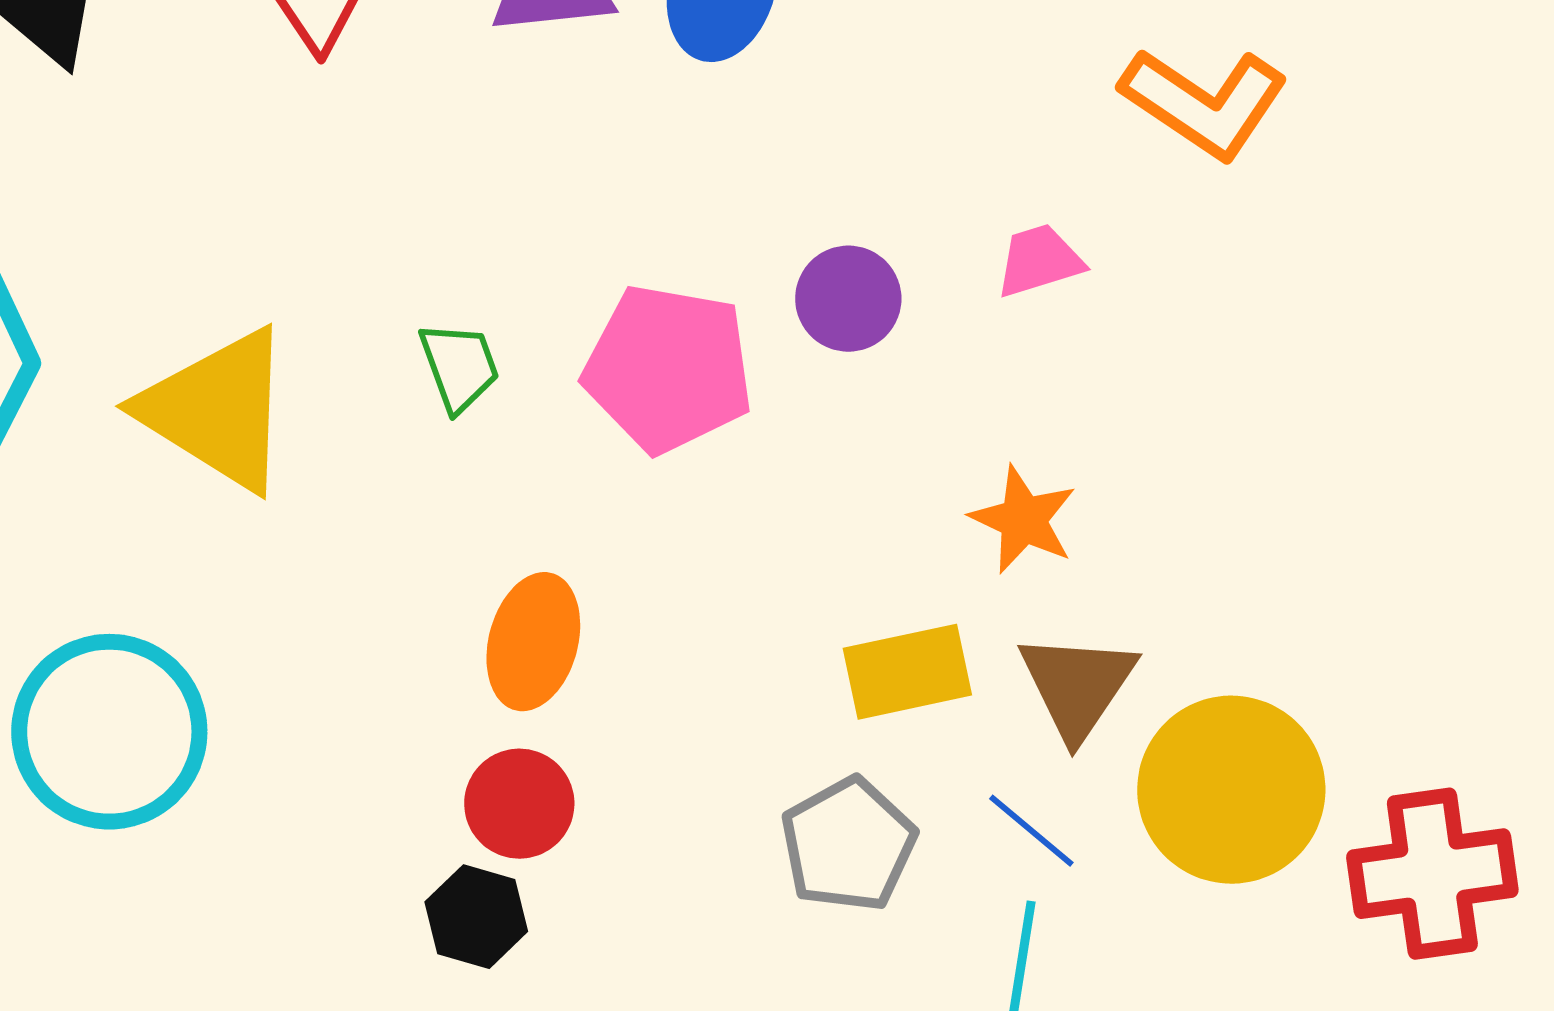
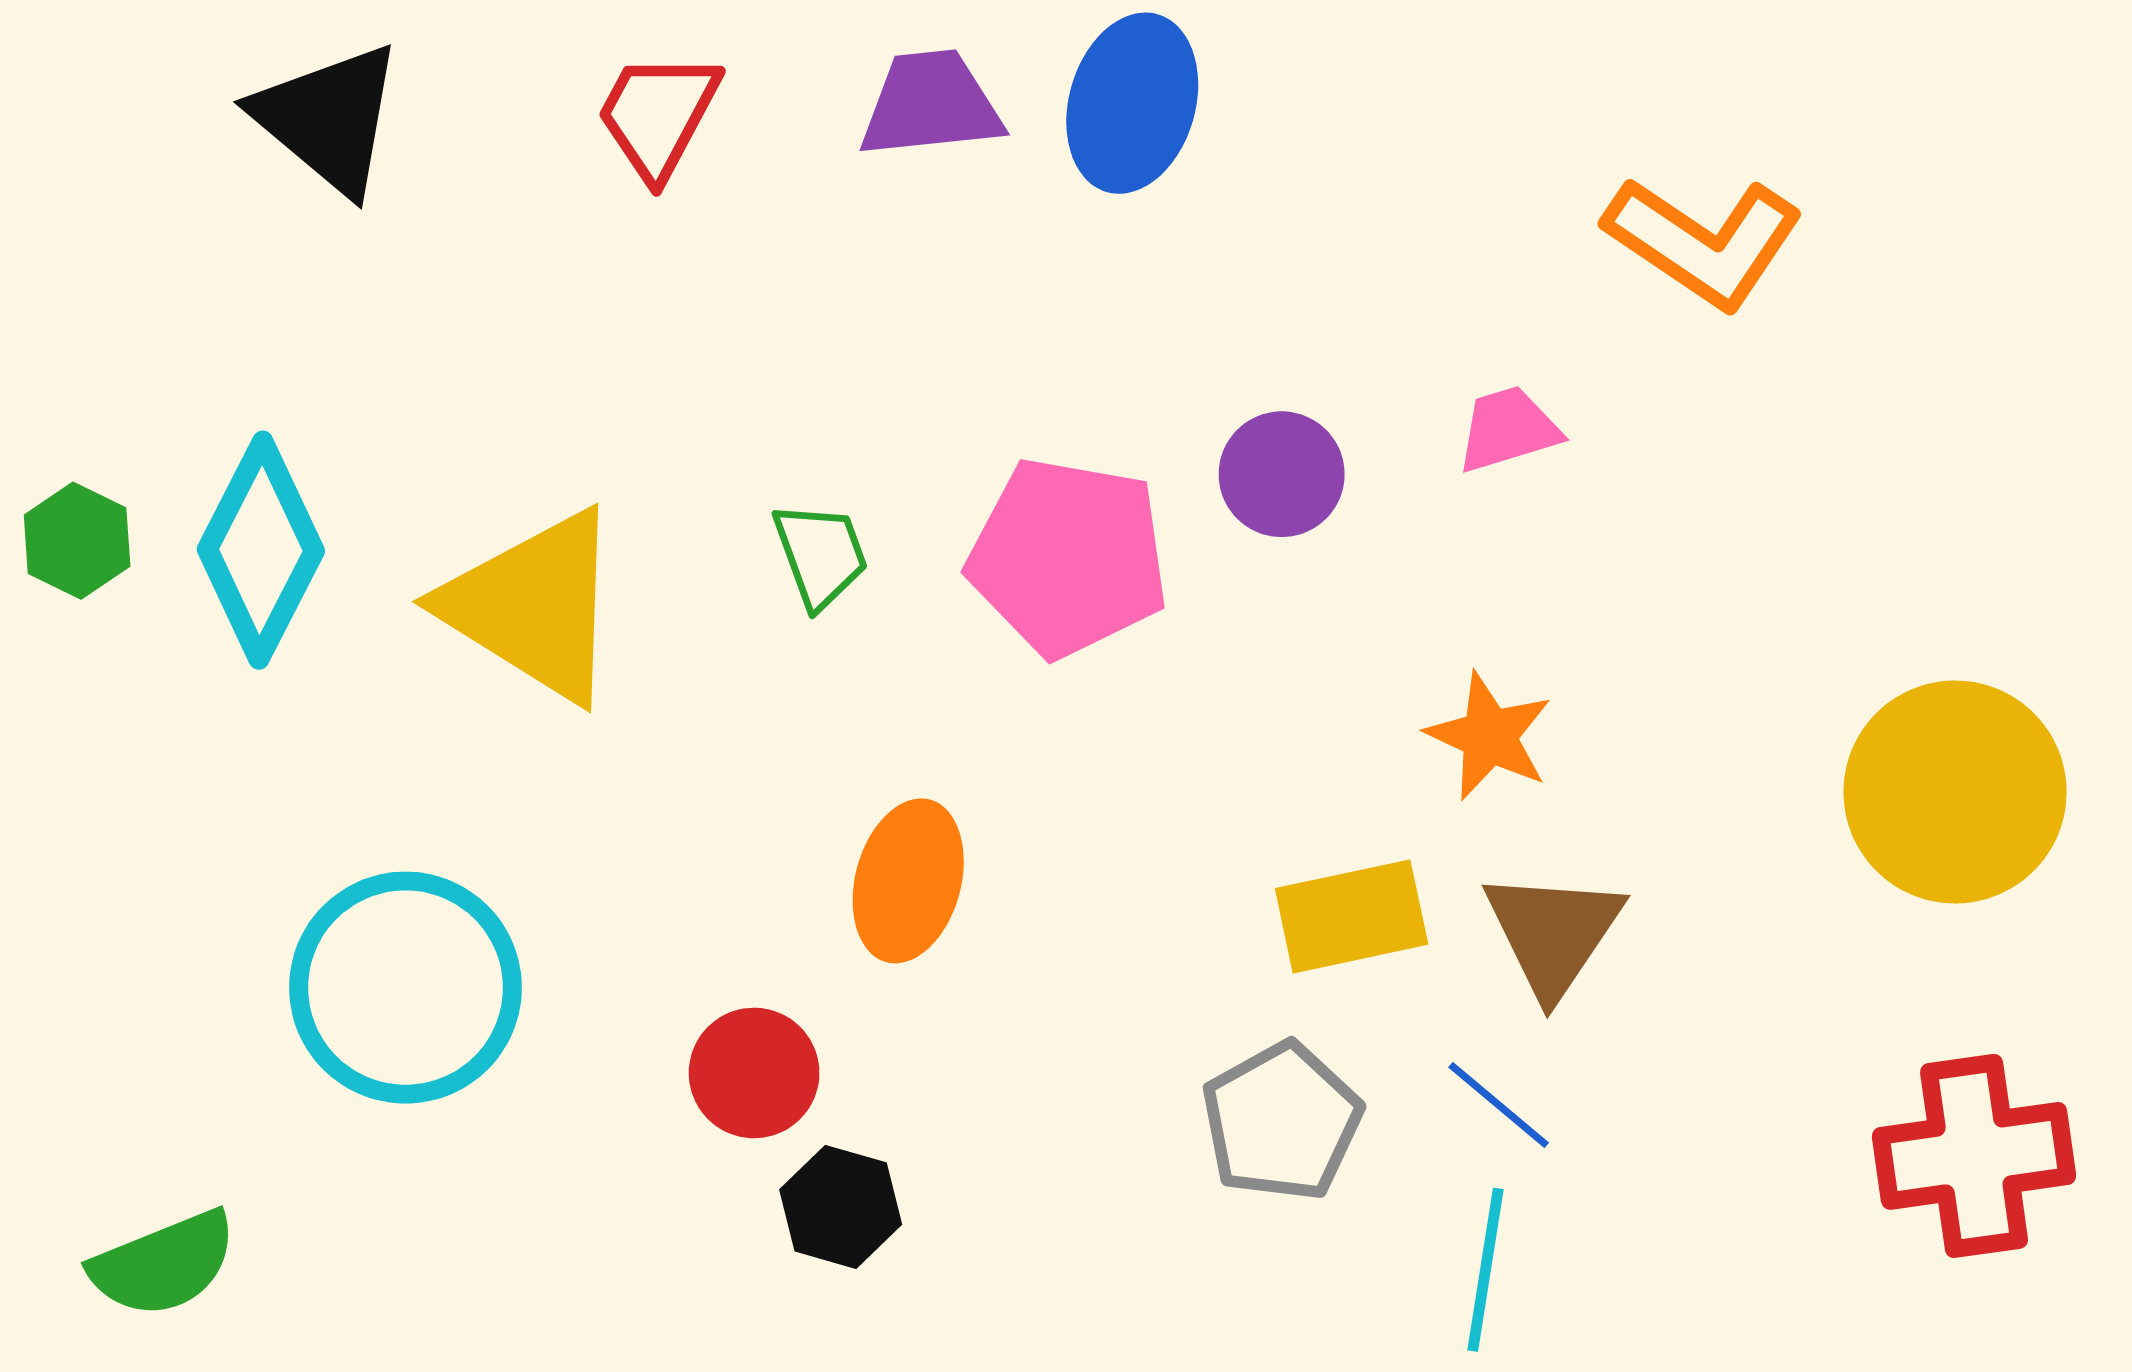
yellow circle: (1231, 790) -> (1955, 792), moved
red circle: (519, 804) -> (754, 1073), moved

